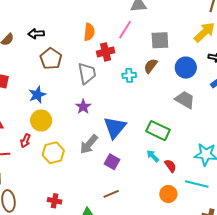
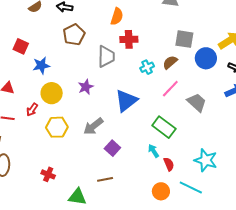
pink line: (125, 30) -> (170, 89), moved
blue circle: (186, 68) -> (206, 58), moved
cyan cross: (129, 75) -> (147, 67), turned -32
blue star: (37, 95) -> (41, 65), moved
purple star: (83, 107) -> (86, 87), moved
blue triangle: (115, 127) -> (126, 101), moved

